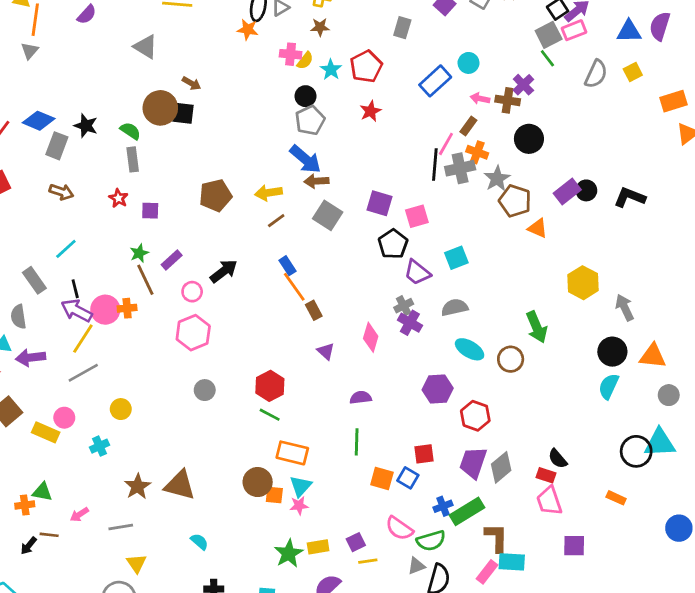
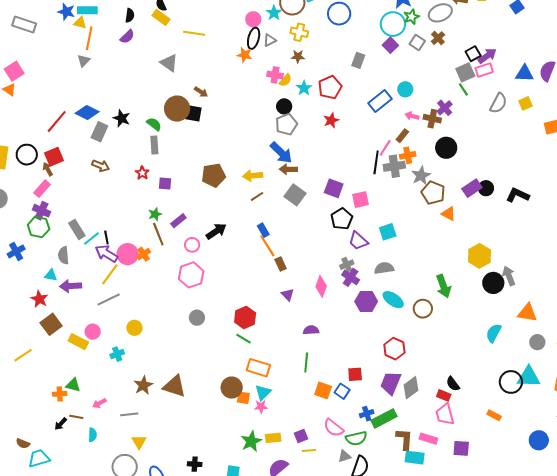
orange cross: (477, 152) -> (408, 155), turned -35
cyan line: (66, 249) -> (91, 238), moved
orange cross: (127, 308) -> (144, 254), turned -32
black circle: (612, 352) -> (493, 283), moved
purple hexagon: (438, 389) -> (366, 301), moved
cyan semicircle: (199, 542) -> (92, 435), moved, turned 48
pink rectangle: (487, 572) -> (428, 439), moved, turned 66

